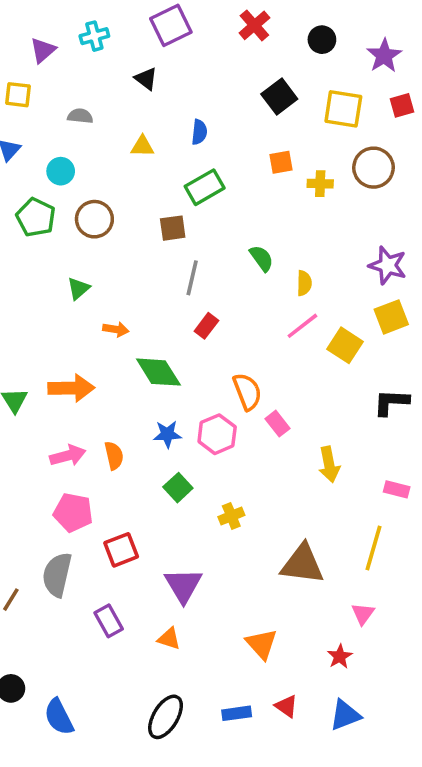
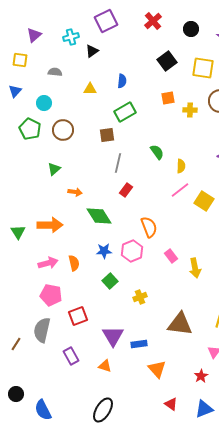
cyan cross: (94, 36) -> (71, 37), moved
black triangle: (146, 79) -> (92, 51), turned 48
pink rectangle: (278, 424) -> (171, 256), moved
blue rectangle: (237, 713) -> (139, 344), moved

